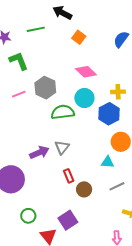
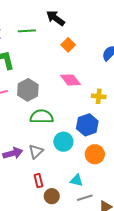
yellow cross: (118, 92) -> (99, 96), moved
cyan circle: (84, 98) -> (63, 142), moved
cyan triangle: (108, 162) -> (77, 180), moved

